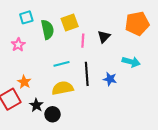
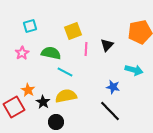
green semicircle: (47, 30) -> (51, 53), moved, turned -66
cyan line: (62, 64) -> (65, 72), turned 42
black line: (87, 74) -> (110, 111), moved, turned -40
black star: (36, 105) -> (43, 102), moved

